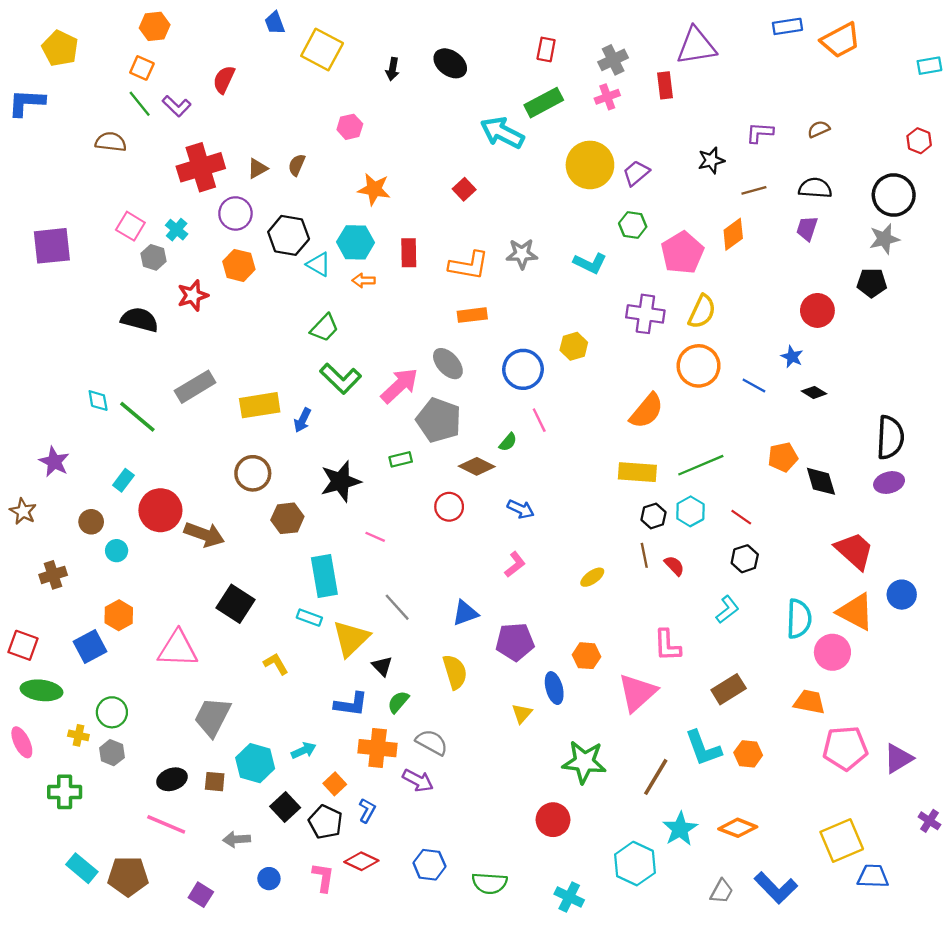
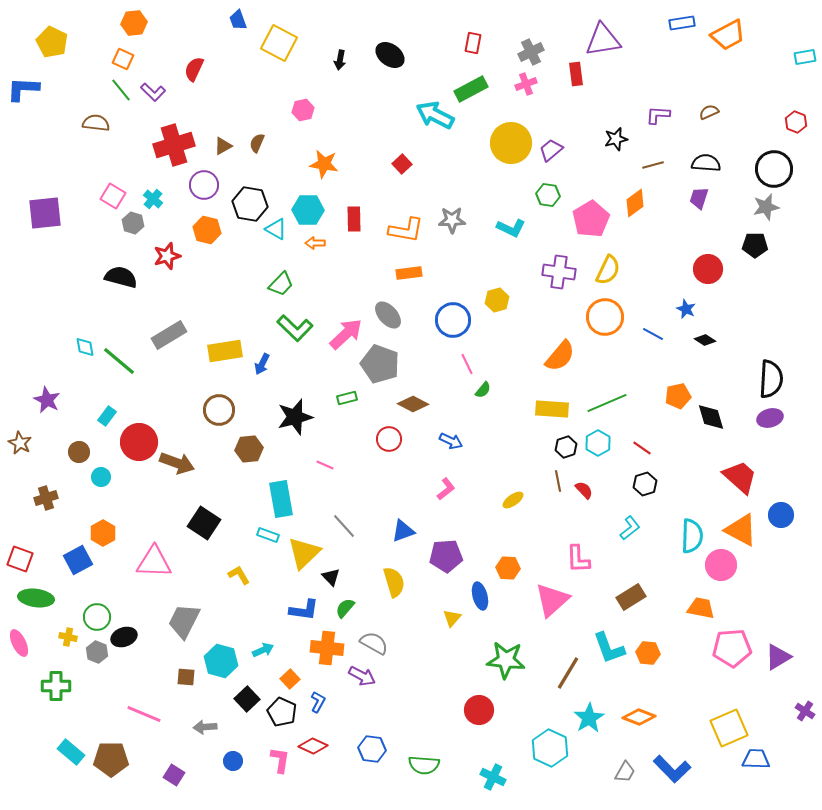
green semicircle: (508, 442) -> (483, 390), moved
black ellipse: (172, 779) -> (124, 637), moved

